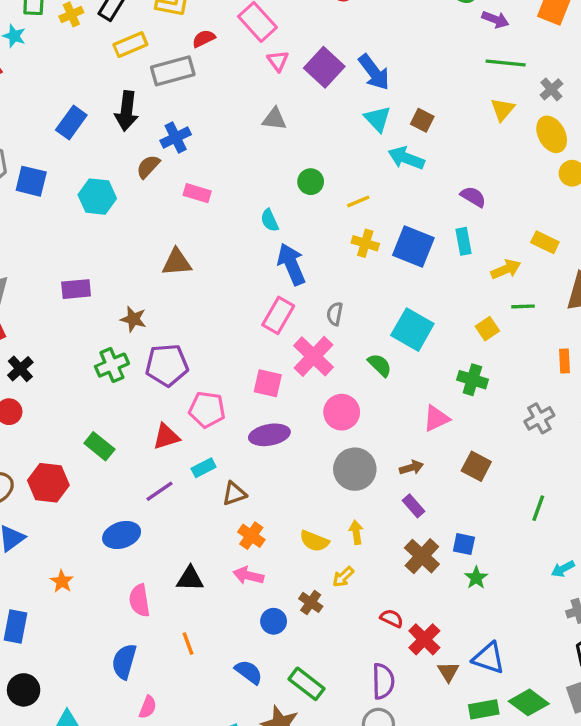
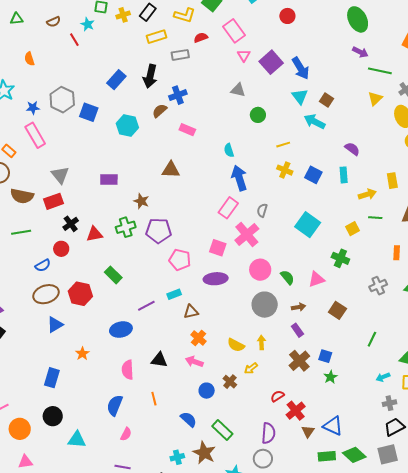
purple arrow: (495, 19) -> (360, 52), moved
gray rectangle: (173, 71) -> (180, 55), size x0.7
green circle: (311, 182) -> (258, 115), moved
yellow rectangle: (545, 242) -> (392, 181), turned 49
blue square: (413, 246) -> (313, 175), size x0.7
green semicircle: (380, 365) -> (287, 277), moved
red triangle: (166, 437) -> (94, 234), moved
red semicircle: (392, 618) -> (277, 396), turned -64

